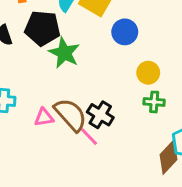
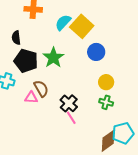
black pentagon: (42, 28) -> (26, 61), moved
brown semicircle: (70, 115) -> (41, 89), moved, size x0.7
pink line: (89, 137) -> (71, 118), moved

